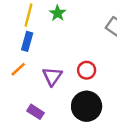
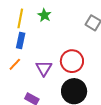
red circle: (87, 70) -> (72, 61), size x1.5

